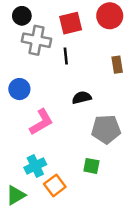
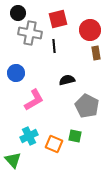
red circle: (110, 16) -> (90, 30), moved
gray pentagon: (106, 129) -> (87, 106), turned 30
orange square: (55, 185) -> (54, 144), moved, turned -30
green triangle: (16, 195) -> (13, 160), turned -42

